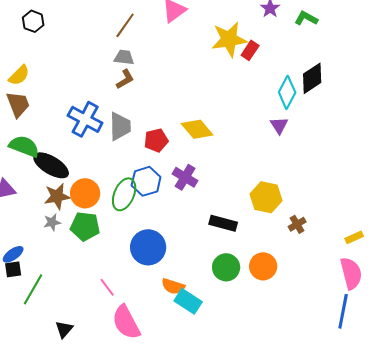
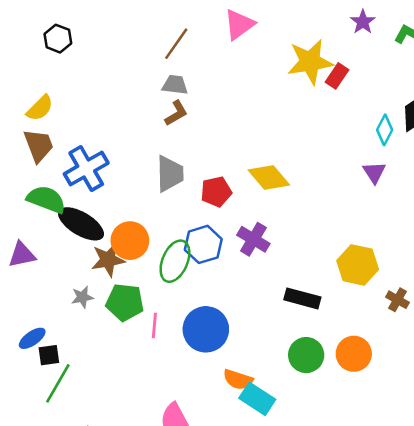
cyan diamond: (287, 92) -> (385, 130), size x0.7
blue cross: (85, 119) -> (86, 169), moved, turned 32
orange circle: (85, 193) -> (130, 241), moved
brown star: (57, 196) -> (108, 260), moved
brown cross: (297, 224) -> (398, 300), turned -30
black square: (13, 269) -> (49, 355), moved
pink line: (107, 287) -> (154, 325), moved, turned 42

